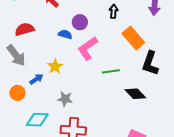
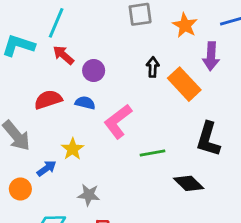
purple circle: (80, 22) -> (94, 71), moved
red semicircle: (25, 29) -> (48, 100), moved
orange rectangle: (133, 38) -> (184, 84), moved

